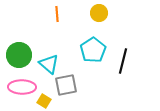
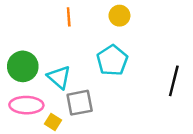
black line: (123, 61) -> (174, 81), moved

